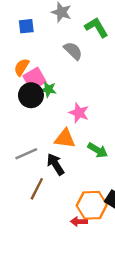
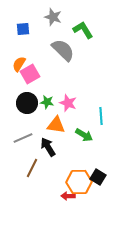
gray semicircle: (73, 51) -> (63, 50), size x1.4
green star: (48, 89) -> (47, 102), moved
black circle: (31, 95) -> (27, 103), moved

